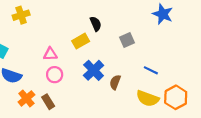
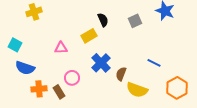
gray square: (127, 40) -> (135, 21), moved
pink circle: (55, 75) -> (72, 78), moved
orange cross: (26, 98) -> (39, 89), turned 35
yellow semicircle: (148, 98) -> (137, 90), moved

